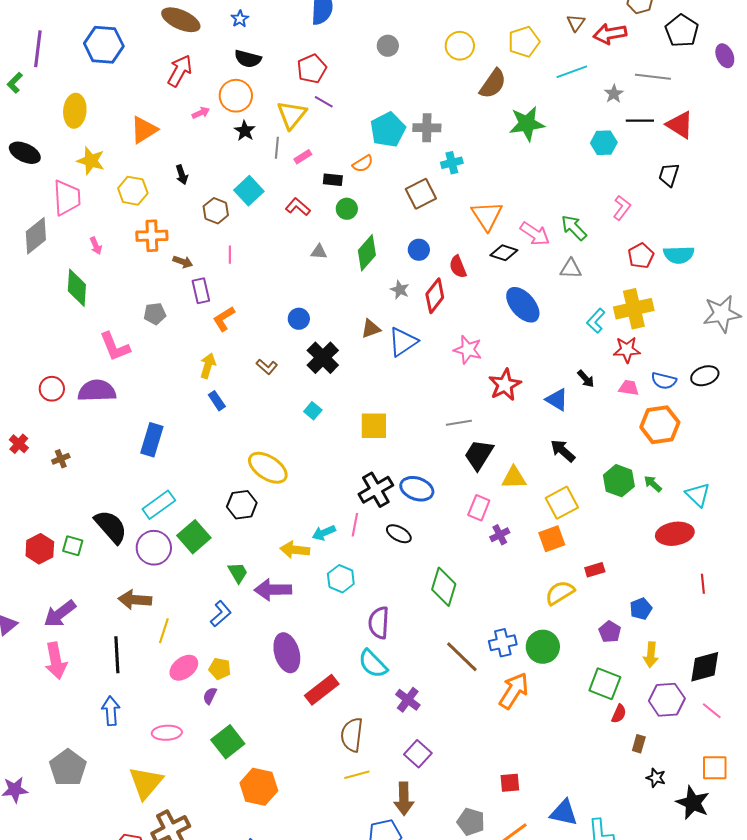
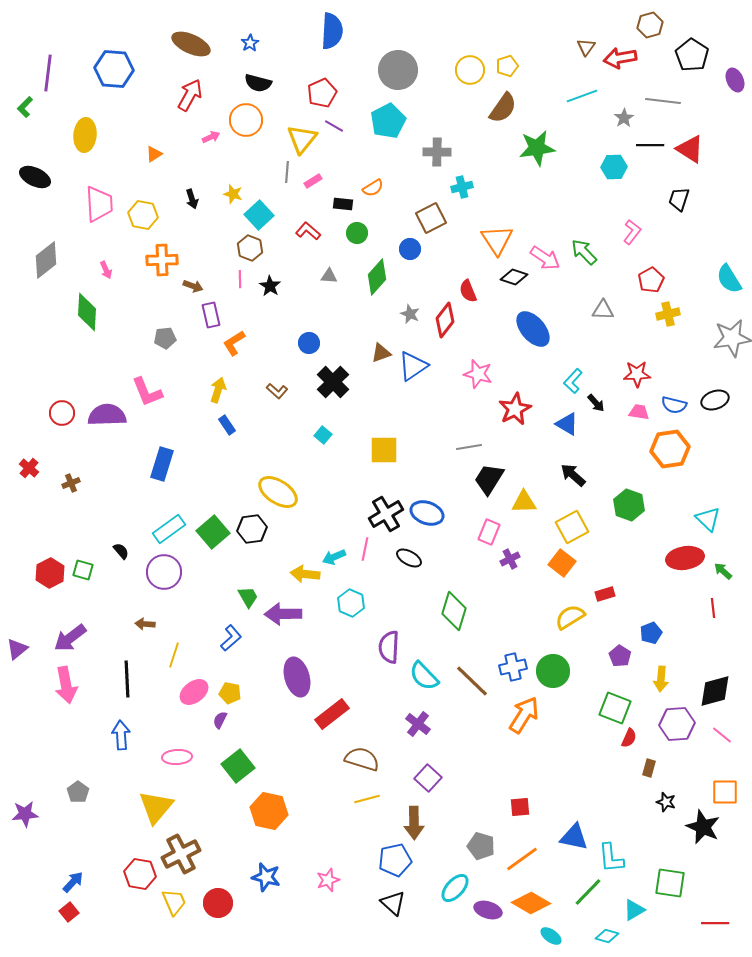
yellow pentagon: (524, 42) -> (507, 66), moved, size x0.7
gray circle: (388, 46) -> (398, 70), size x1.8
orange triangle: (144, 130) -> (154, 154), size x0.6
cyan pentagon: (388, 130) -> (388, 121), moved
black star: (245, 131) -> (270, 286), moved
yellow star: (91, 161) -> (233, 194), moved, size x0.7
pink trapezoid: (67, 198) -> (99, 204), moved
brown hexagon: (216, 211) -> (250, 248), moved
blue circle: (419, 250) -> (410, 249), moved
cyan semicircle: (679, 255) -> (729, 279), moved, turned 60
gray triangle: (571, 269) -> (603, 310), moved
yellow cross: (634, 309) -> (668, 314), moved, size x0.6
cyan L-shape: (596, 321) -> (573, 381), moved
pink L-shape: (115, 347) -> (147, 392), moved
green arrow: (653, 484) -> (723, 571), moved
black semicircle: (111, 527) -> (121, 551), size x0.5
green square: (194, 537) -> (213, 532), moved
orange square: (552, 539) -> (562, 563), turned -32
brown arrow: (135, 600) -> (145, 624), size x0.6
cyan semicircle: (373, 664) -> (424, 676), moved
brown semicircle: (352, 735) -> (362, 759), turned 100
gray pentagon: (68, 768) -> (78, 792), size x0.6

